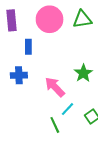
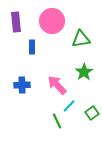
green triangle: (82, 19) -> (81, 39), moved
blue cross: (19, 75) -> (22, 85), moved

